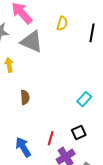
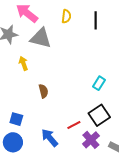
black square: (79, 133) -> (99, 115), size x1.5
red line: (51, 138) -> (74, 125), turned 56

